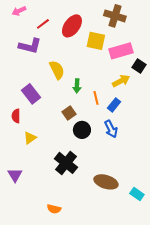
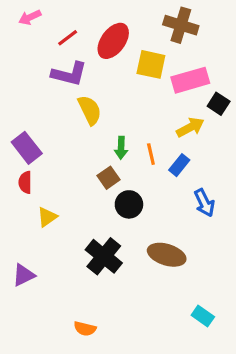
purple L-shape: (30, 46) -> (69, 74), moved
green arrow: (77, 86) -> (121, 148), moved
purple rectangle: (31, 94) -> (27, 148), moved
blue arrow: (111, 129) -> (204, 203), moved
purple triangle: (15, 175) -> (24, 275), turned 35
brown ellipse: (106, 182) -> (167, 255), moved
cyan rectangle: (137, 194) -> (203, 316), moved

